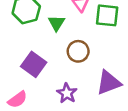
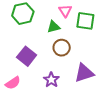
green triangle: (56, 23) -> (54, 27), moved, turned 40

